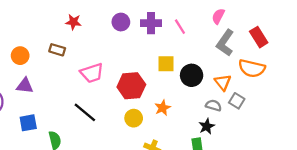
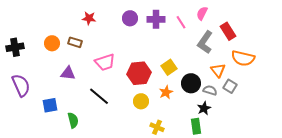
pink semicircle: (218, 16) -> (202, 13), moved
red rectangle: (259, 37) -> (228, 31), moved
gray L-shape: (225, 43) -> (205, 42), moved
orange circle: (20, 56) -> (52, 43), moved
yellow square: (166, 64) -> (169, 67), moved, turned -35
black circle: (192, 75) -> (191, 83), moved
purple triangle: (25, 86) -> (68, 73), moved

